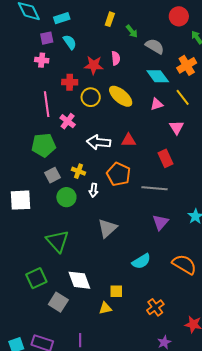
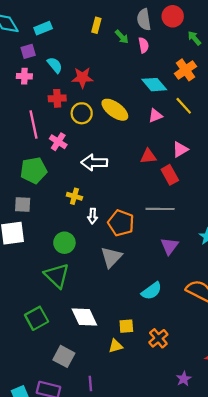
cyan semicircle: (70, 42) -> (55, 65), moved
gray semicircle: (155, 46) -> (144, 20), moved, turned -126
pink semicircle: (116, 58) -> (144, 45), moved
pink triangle: (177, 127) -> (180, 149), moved, turned 35
red triangle: (129, 140) -> (148, 156), moved
orange pentagon: (119, 174) -> (121, 223), moved
gray square: (53, 175) -> (23, 205), moved, turned 35
green circle: (66, 197) -> (64, 243), moved
gray square: (58, 302) -> (64, 356), moved
orange cross: (155, 307) -> (158, 338), moved

